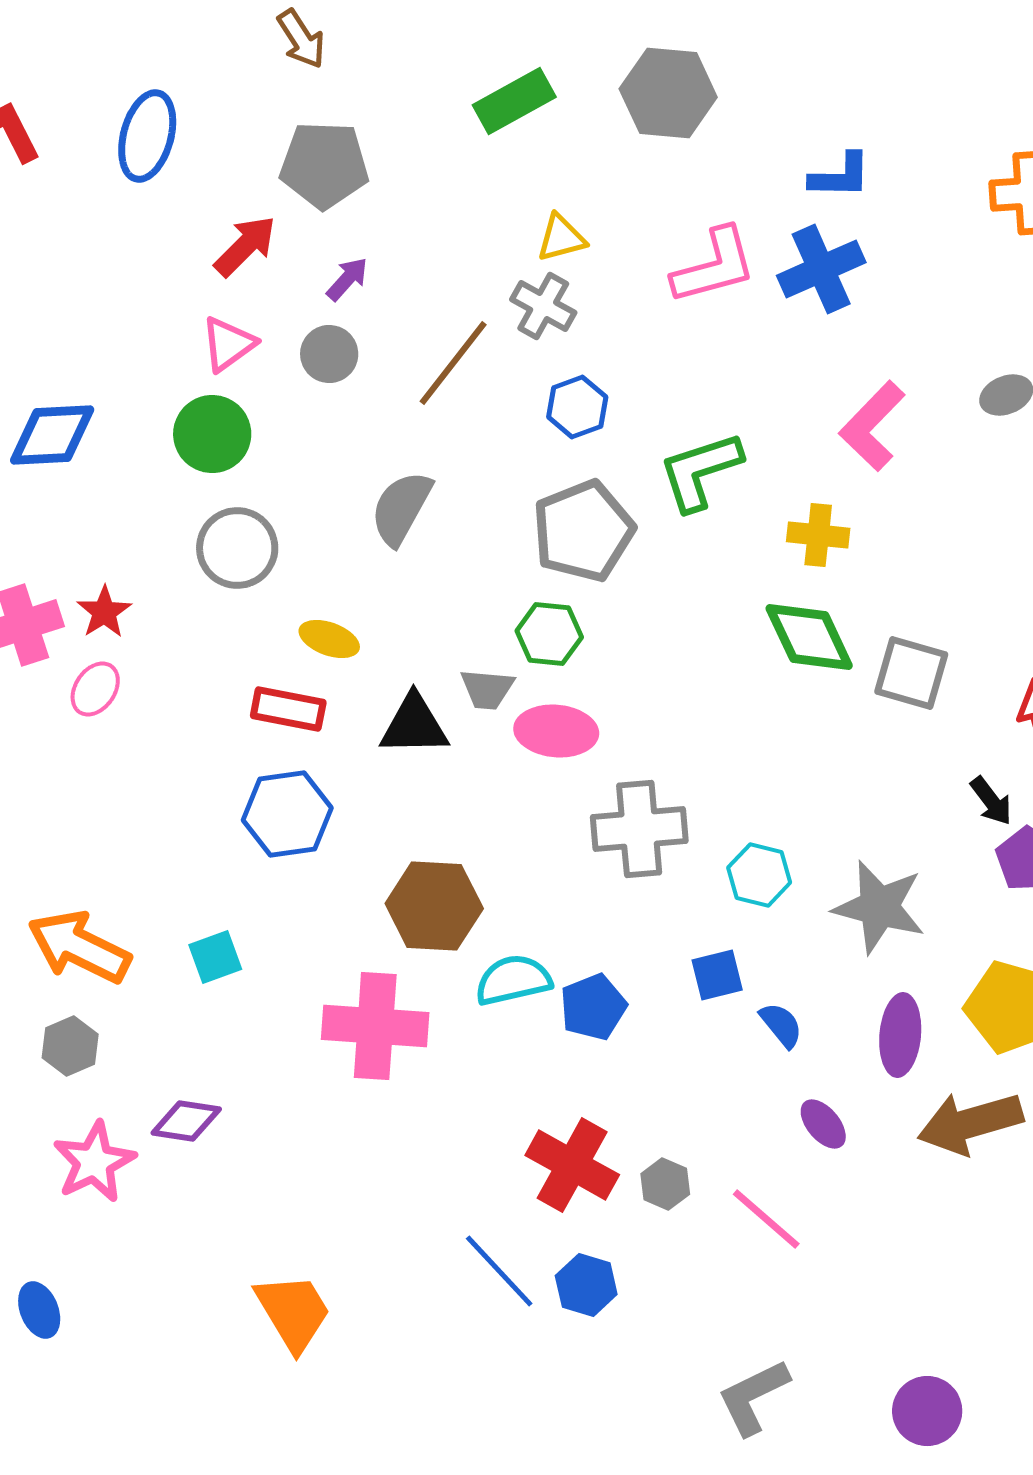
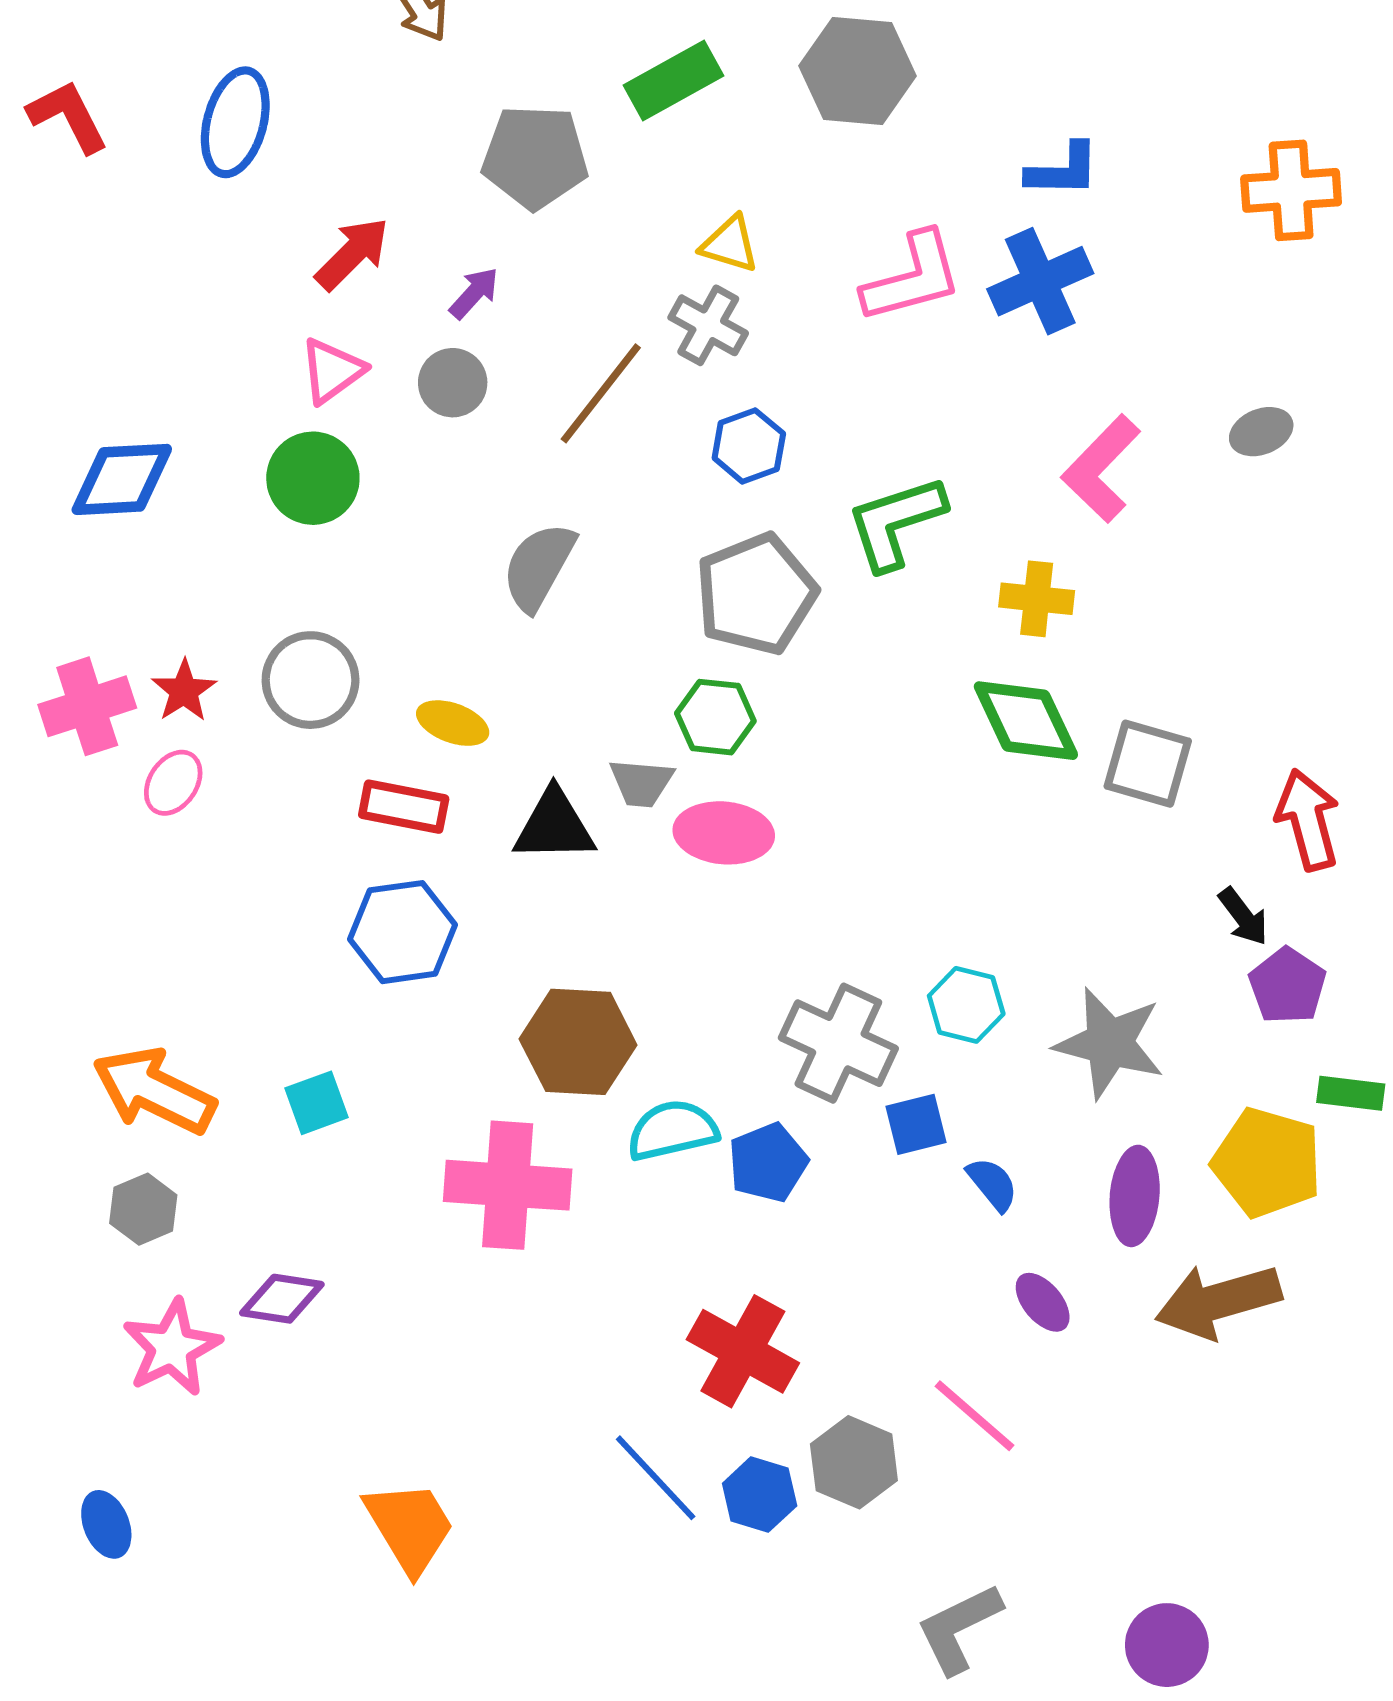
gray pentagon: (324, 165) -> (535, 157), moved
yellow triangle: (561, 238) -> (730, 244), turned 32
gray circle: (237, 548) -> (311, 680), moved
gray cross: (639, 829) -> (838, 1043), moved, turned 30
gray hexagon: (665, 1184) -> (854, 1462), moved, size x1.5

